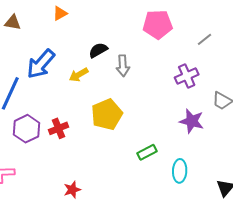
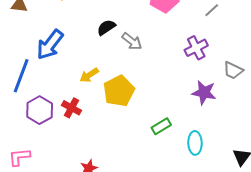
gray arrow: (123, 66) -> (132, 41), turned -45
yellow arrow: (79, 75) -> (89, 75), moved
red cross: (59, 128) -> (71, 108), turned -36

